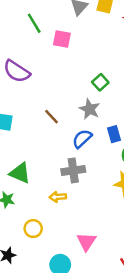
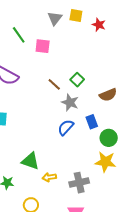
brown line: (51, 117) -> (54, 84), moved
gray cross: (73, 170) -> (79, 183), moved
green triangle: (20, 173) -> (30, 161), moved

